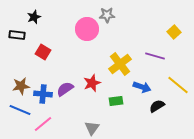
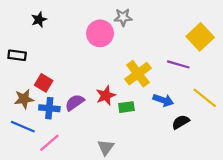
yellow square: (174, 32) -> (200, 37), size x1.6
black rectangle: (17, 35) -> (17, 55), moved
red square: (43, 52) -> (44, 83), moved
green rectangle: (116, 101) -> (126, 107), moved

